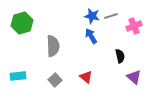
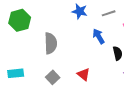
blue star: (92, 16) -> (80, 11), moved
blue arrow: (91, 36) -> (99, 36), moved

